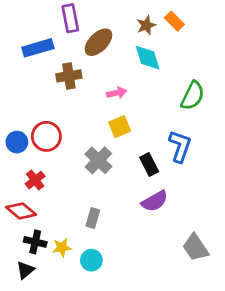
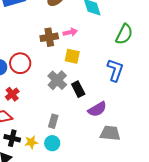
brown cross: (69, 76) -> (49, 37), moved
yellow square: (120, 127) -> (72, 56), turned 35
black rectangle: (149, 165) -> (78, 89), moved
gray trapezoid: (195, 248) -> (110, 133), moved, turned 130
cyan circle: (91, 260) -> (52, 143), moved

